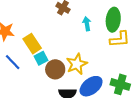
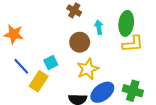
yellow rectangle: (32, 44) -> (39, 81), moved, turned 66
brown circle: (55, 69) -> (80, 42), moved

